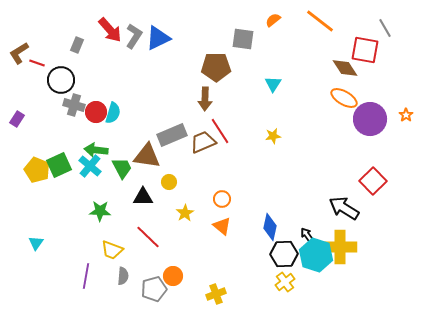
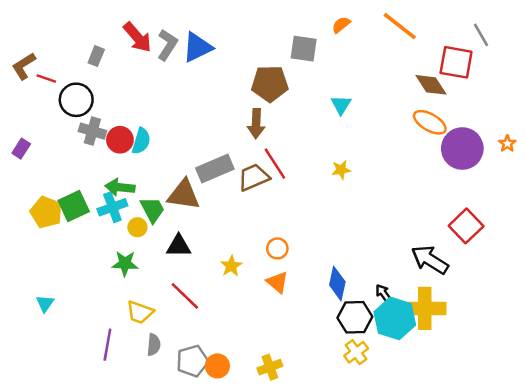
cyan cross: (90, 166) -> (112, 207), turned 30
yellow circle: (169, 182) -> (137, 227), moved
orange circle: (173, 276) -> (217, 366), moved

